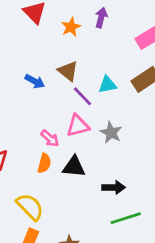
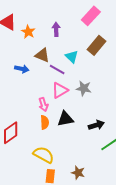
purple arrow: (101, 18) -> (56, 29), moved
orange star: (71, 27) -> (28, 32), moved
cyan triangle: (107, 85) -> (72, 57), turned -48
pink arrow: (50, 138) -> (43, 104), turned 48

